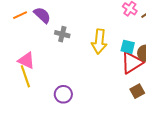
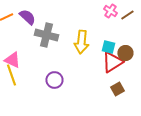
gray cross: (62, 34) -> (46, 35), size x1.6
purple circle: (63, 94) -> (54, 80), moved

